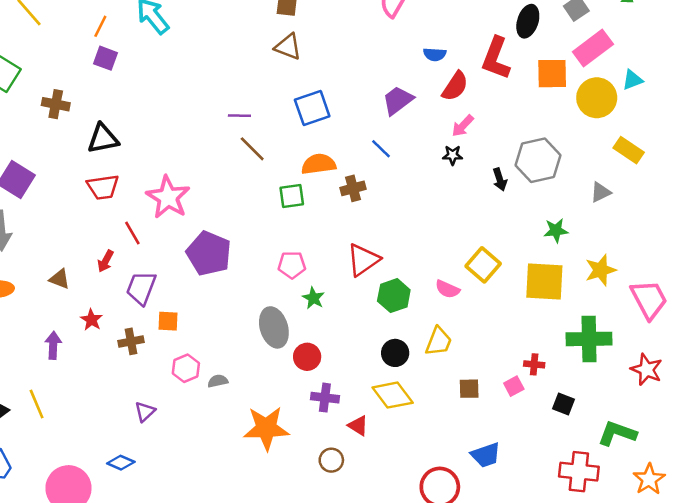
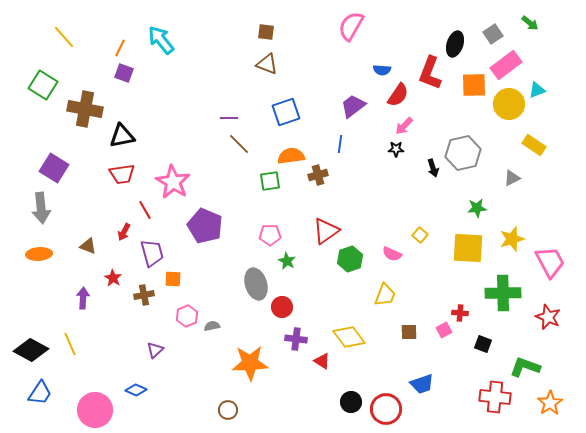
brown cross: (56, 104) -> (85, 109), size x1.6
blue line: (381, 149) -> (340, 144), turned 54
yellow square: (483, 265) -> (420, 235), size x0.6
purple trapezoid: (141, 288) -> (152, 253), turned 144
black circle: (395, 353) -> (351, 402), moved
brown circle: (331, 460) -> (228, 410), moved

